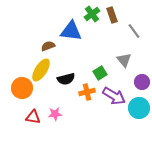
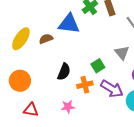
yellow ellipse: (41, 70) -> (21, 39), moved
black semicircle: (66, 79) -> (64, 72), turned -54
pink star: (55, 114) -> (68, 107), moved

